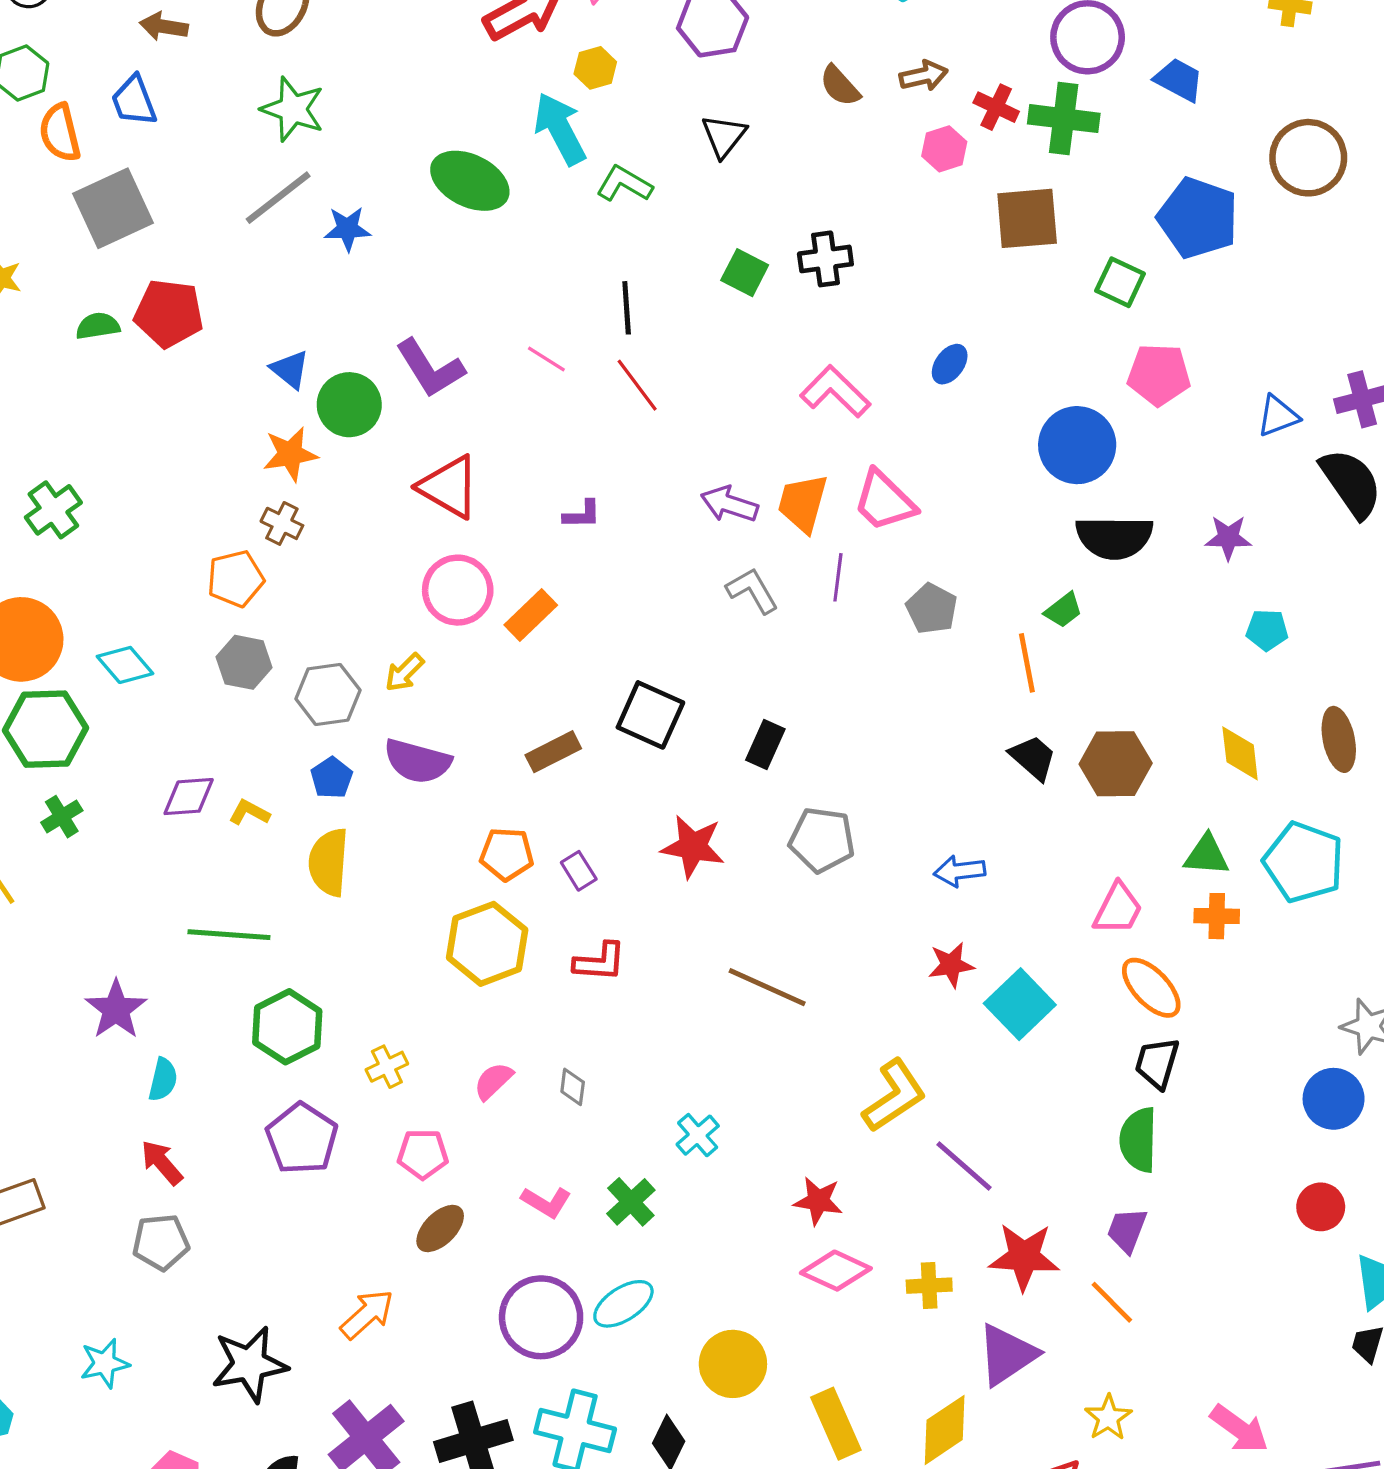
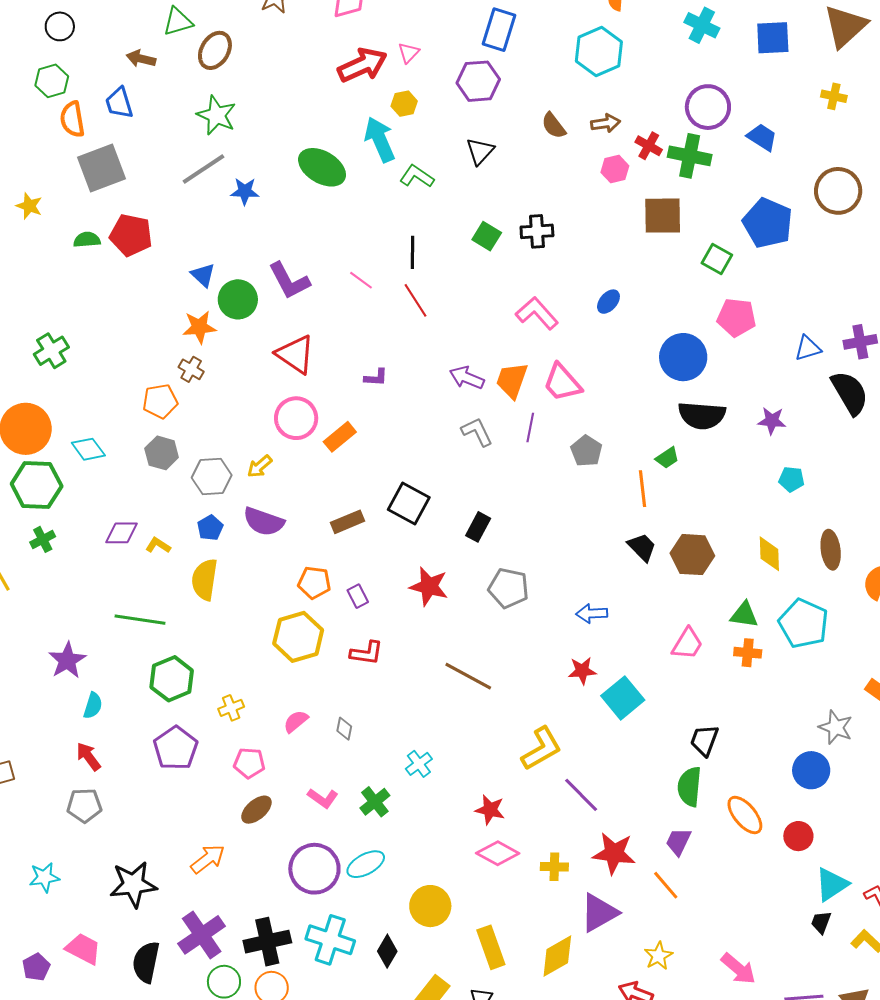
orange ellipse: (1151, 988) -> (745, 815), moved

